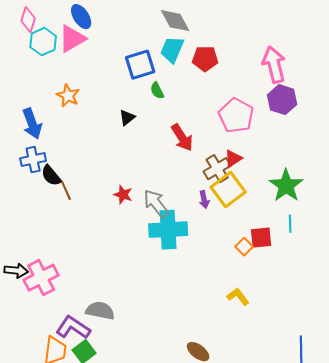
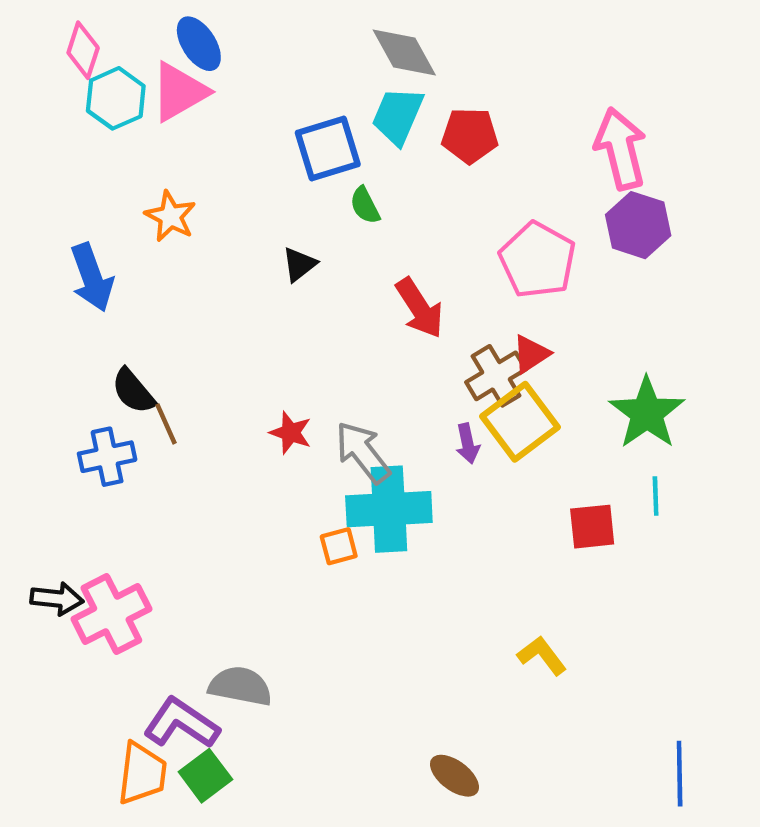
blue cross: (33, 160) -> (107, 457), moved
orange square: (244, 247) -> (339, 546), moved, turned 30

